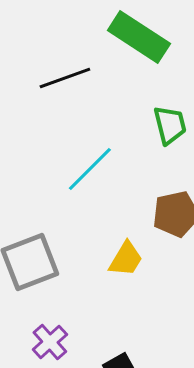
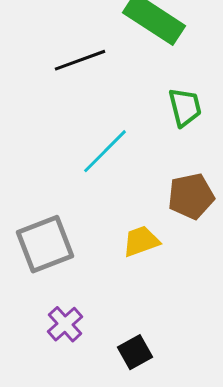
yellow trapezoid: (126, 259) -> (141, 241), turned -141

